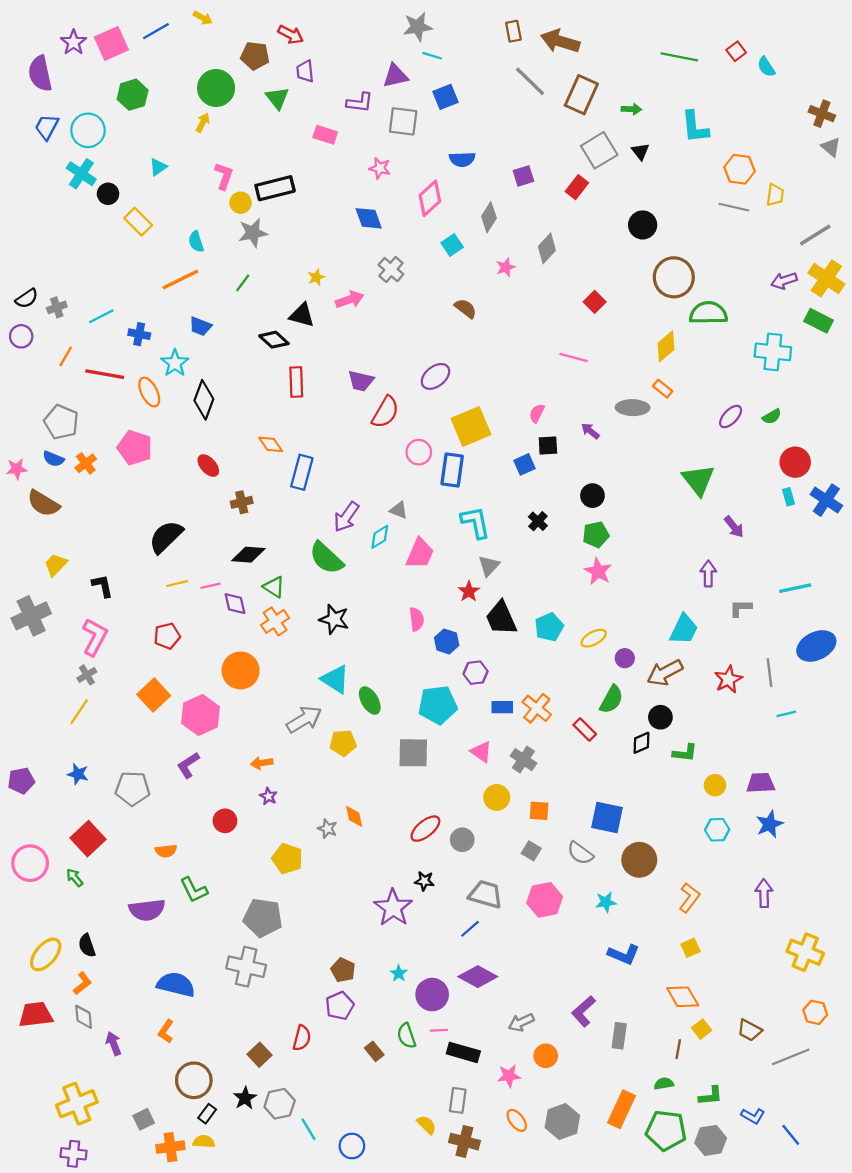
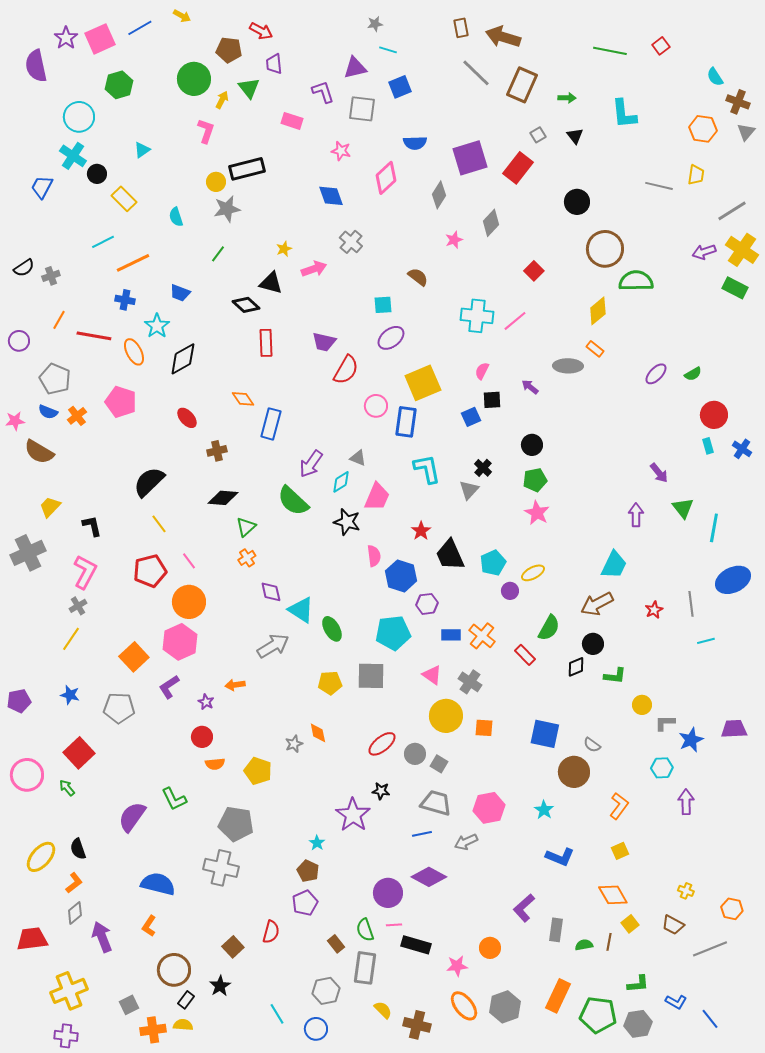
gray star: (418, 27) -> (375, 24), size x0.6
cyan semicircle: (766, 67) -> (715, 77), moved
purple L-shape: (360, 102) -> (323, 92), turned -115
yellow arrow: (203, 123) -> (222, 100), moved
blue trapezoid: (47, 127) -> (42, 187), moved
gray triangle: (831, 147) -> (746, 132), turned 30
gray square: (599, 150) -> (538, 135), size x0.5
orange hexagon: (739, 169) -> (703, 129), moved
pink L-shape: (224, 176) -> (206, 131), moved
purple square: (523, 176) -> (470, 158), size x1.8
red rectangle: (577, 187) -> (518, 168), size x1.4
cyan square: (452, 245) -> (383, 305), moved, turned 30
orange line: (180, 280) -> (133, 263), moved
cyan line: (101, 316) -> (103, 242), moved
purple circle: (21, 336) -> (19, 341), moved
cyan cross: (773, 352) -> (477, 316), moved
pink line: (574, 358) -> (515, 321), turned -55
black diamond: (204, 400) -> (183, 359), turned 40
green triangle: (698, 480) -> (683, 508), moved, size x0.7
blue cross: (826, 500) -> (742, 449), size x0.7
gray triangle: (489, 566) -> (469, 490), moved
yellow line: (177, 584) -> (159, 524), turned 66
pink line: (210, 586) -> (189, 561), moved, turned 66
green triangle: (274, 587) -> (246, 527), turned 45
cyan line: (795, 588) -> (714, 528), turned -68
purple diamond: (235, 604) -> (271, 592), moved
gray L-shape: (741, 608) -> (665, 723), moved
black star: (334, 619) -> (347, 522), moved
orange cross: (275, 621) -> (247, 558), size x0.7
red pentagon: (167, 636) -> (150, 571), size x1.4
blue hexagon: (447, 641) -> (401, 576), size x1.4
purple circle: (625, 658) -> (510, 591), moved
orange circle: (241, 670) -> (189, 602), moved
red star: (728, 679) -> (654, 610), size x0.7
orange square: (154, 695) -> (134, 657), moved
yellow pentagon: (343, 743) -> (330, 683), moved
purple trapezoid: (761, 783) -> (734, 729), moved
purple star: (268, 796) -> (206, 702), moved
yellow circle: (497, 797) -> (446, 716), size x1.4
gray star: (327, 829) -> (294, 744), turned 30
cyan hexagon: (717, 830) -> (662, 768), moved
orange semicircle: (166, 851) -> (215, 764), moved
gray square: (531, 851) -> (439, 764), moved
gray semicircle: (580, 853) -> (592, 745), moved, size x0.7
cyan star: (606, 902) -> (544, 810), turned -30
purple semicircle: (147, 910) -> (132, 817), turned 132
blue line: (470, 929) -> (422, 834), turned 30
yellow cross: (805, 952) -> (686, 891), moved, size x0.5
cyan star: (399, 973) -> (317, 843), moved
red trapezoid: (36, 1015) -> (32, 939), moved
gray diamond: (84, 1017) -> (75, 913), turned 55
gray arrow: (521, 1022) -> (466, 842), moved
purple arrow: (114, 1044) -> (102, 937), size x1.4
green semicircle: (664, 1084) -> (584, 945), moved
gray rectangle: (458, 1100) -> (365, 968), moved, size x1.4
gray hexagon: (280, 1104) -> (326, 991), moved
orange ellipse: (517, 1120) -> (464, 1006), size x1.4

